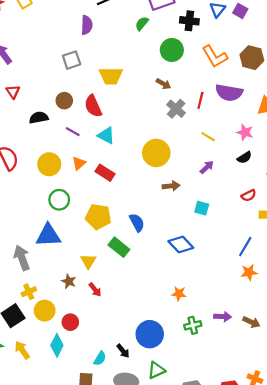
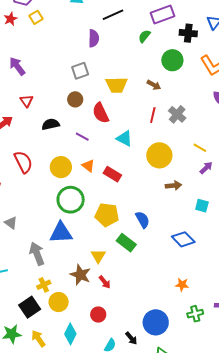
brown arrow: (163, 84) -> (154, 85), moved
red line: (200, 100) -> (153, 115), moved
brown circle: (64, 101) -> (75, 99), moved
cyan triangle: (106, 136) -> (124, 138), moved
yellow line: (208, 137) -> (200, 148), moved
orange triangle: (79, 163) -> (88, 166), turned -40
green circle: (59, 200) -> (71, 200), size x1.4
brown star: (69, 281) -> (80, 275), size x1.5
red circle: (70, 322) -> (98, 315), moved

